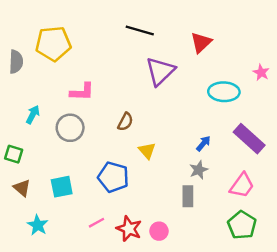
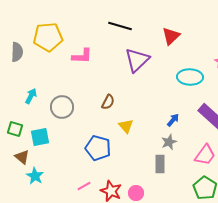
pink L-shape: (82, 92) -> (82, 56), moved
cyan square: (62, 187) -> (40, 137), moved
cyan star: (38, 225) -> (35, 176), moved

